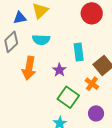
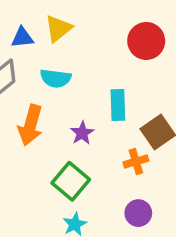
orange cross: (92, 84) -> (136, 162), turned 32
green square: (68, 97) -> (71, 181), moved

